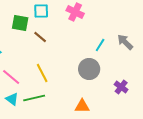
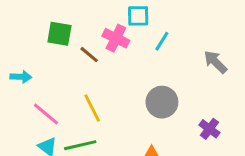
cyan square: (41, 11) -> (138, 16), moved
pink cross: (75, 12) -> (116, 38), moved
cyan line: (100, 45) -> (162, 41), moved

